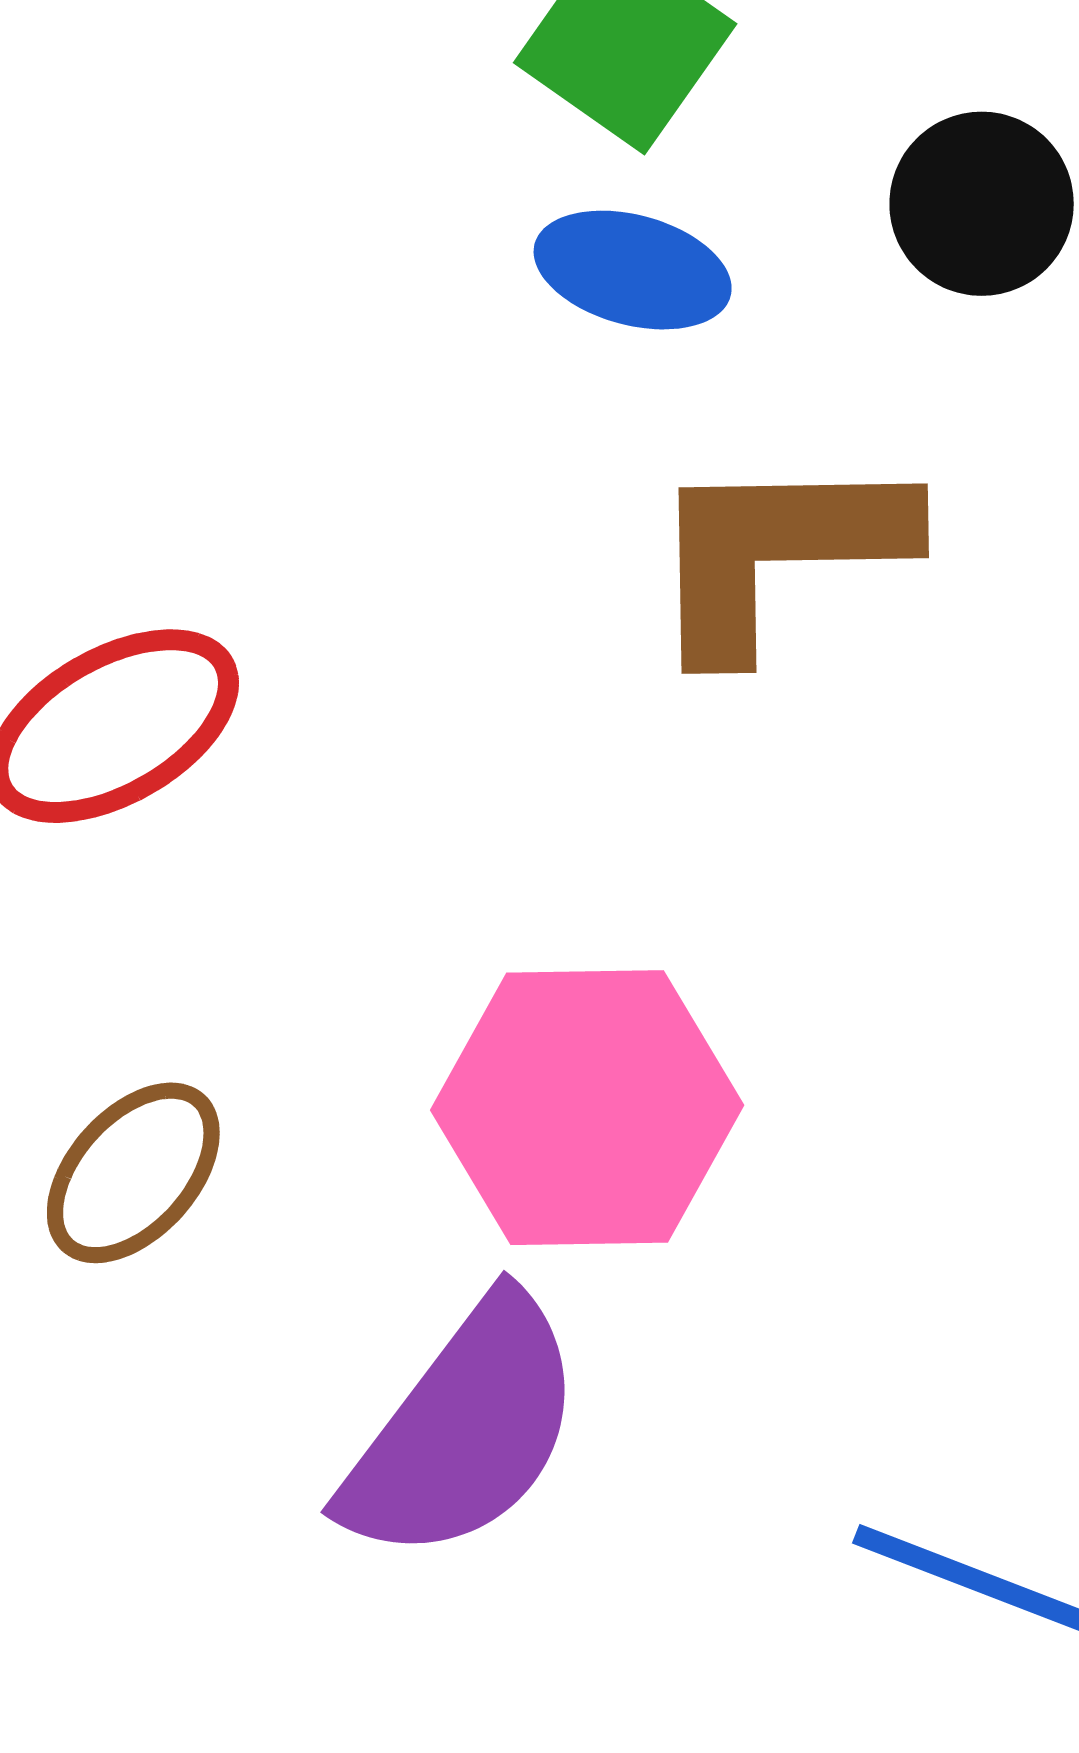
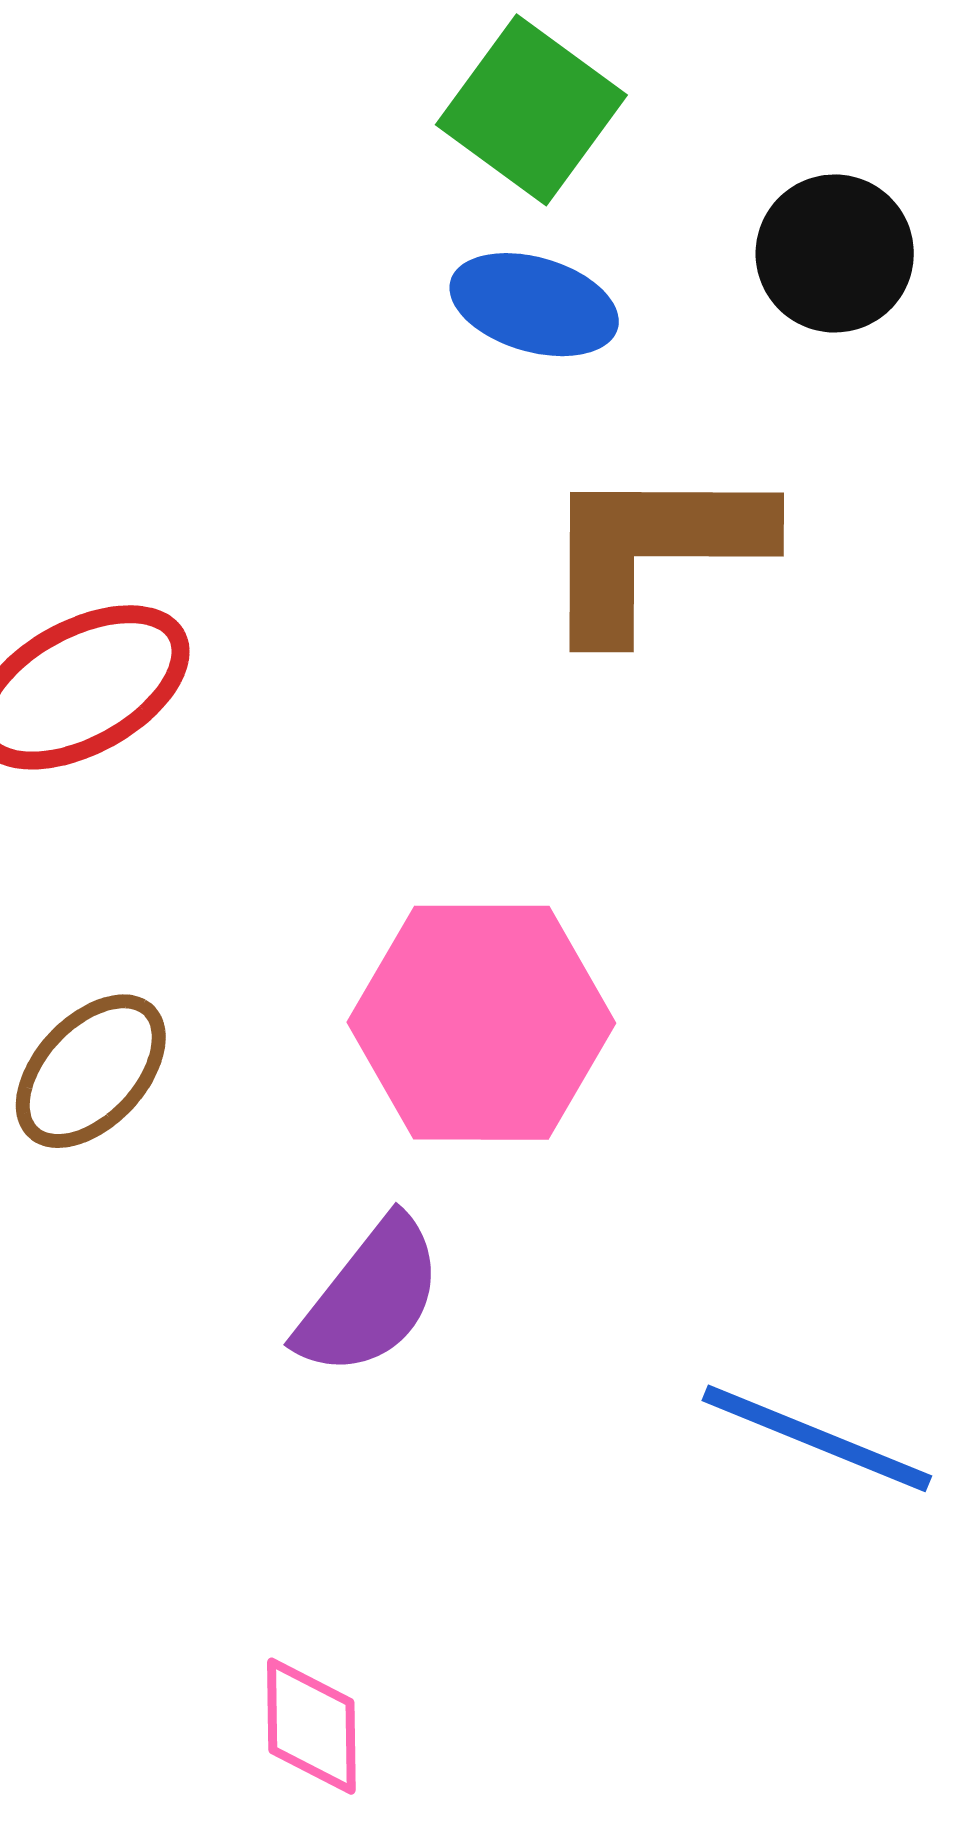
purple semicircle: (464, 1430) -> (370, 1297), size x0.7

